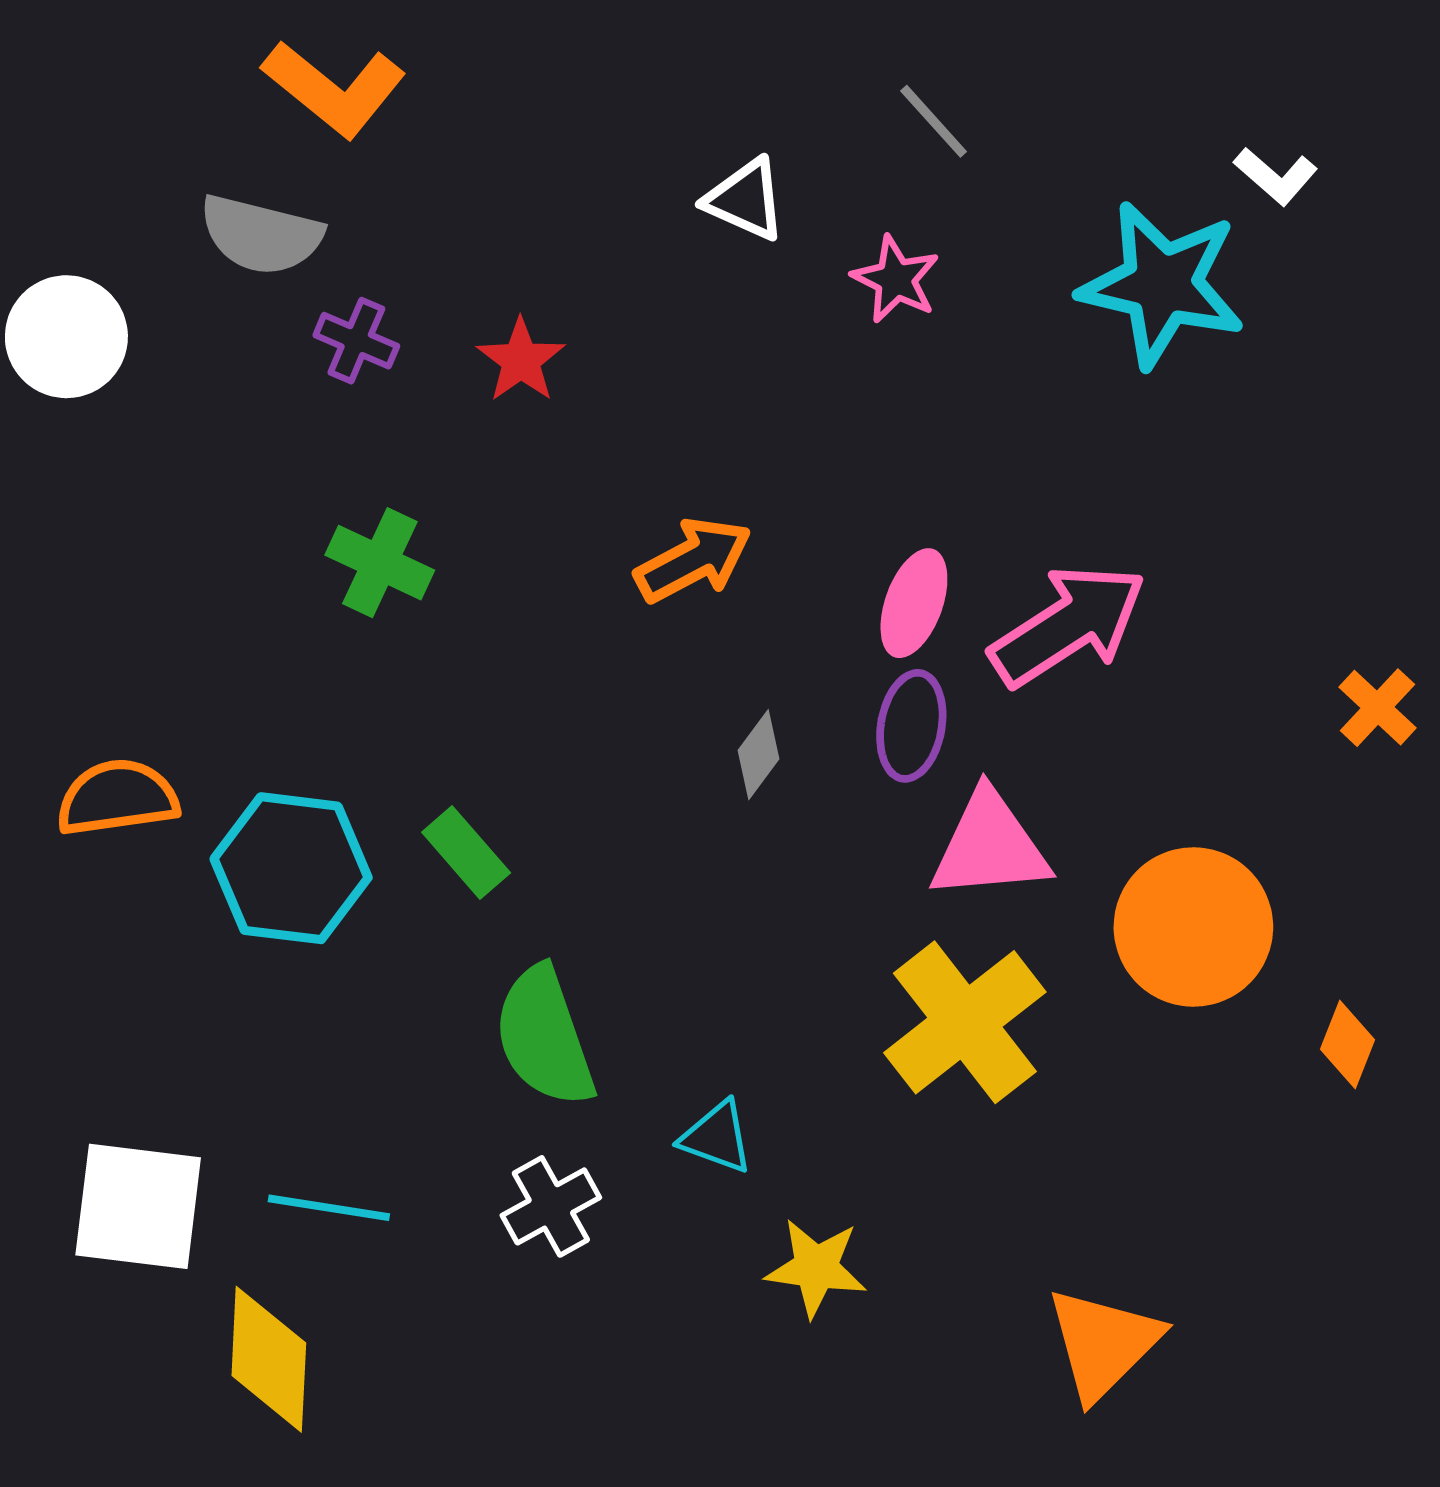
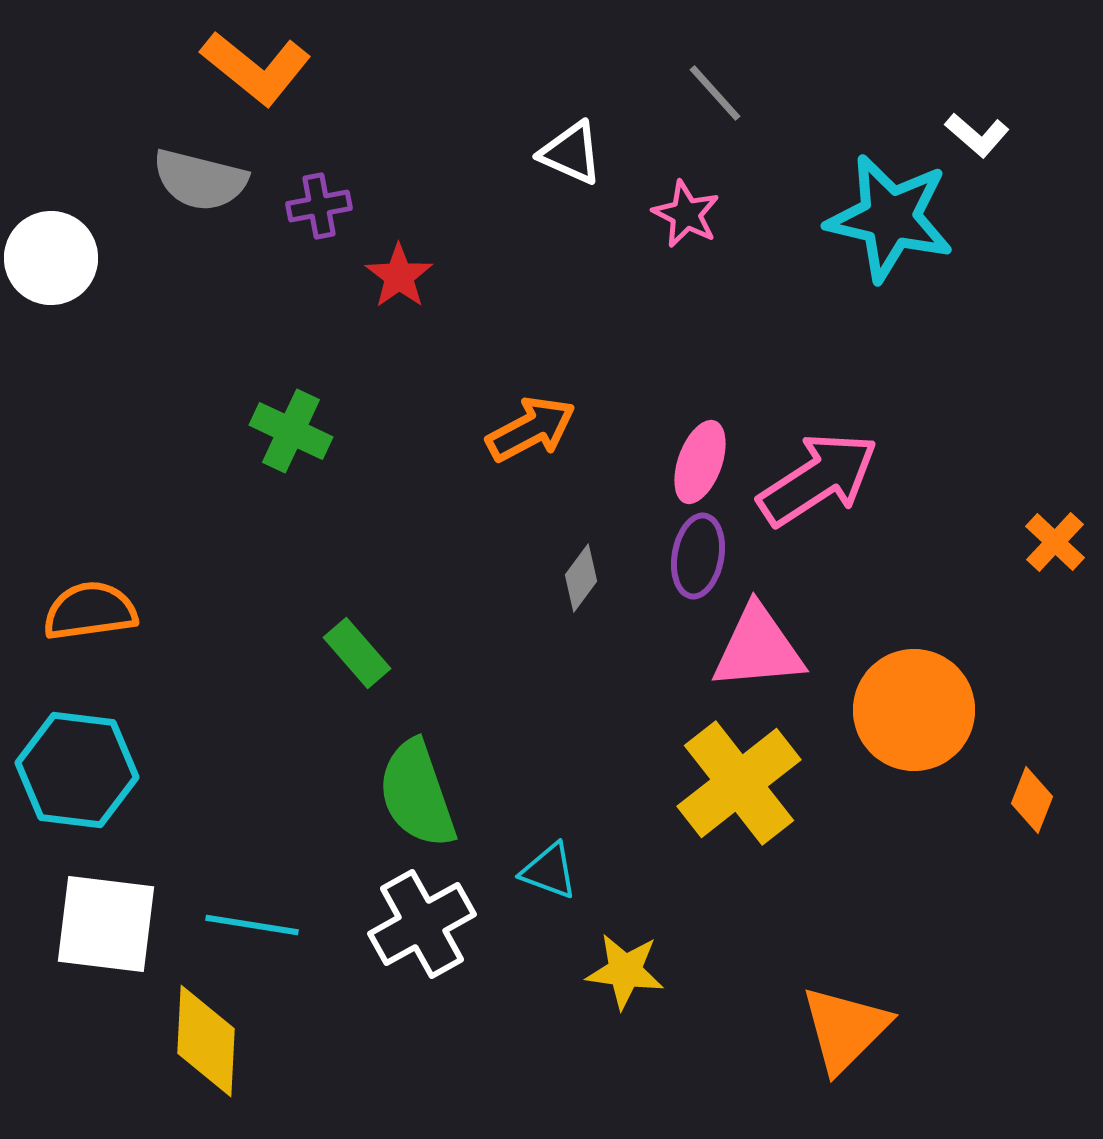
purple cross: (356, 341) -> (319, 206), moved, turned -34
cyan hexagon: (291, 868) -> (77, 770), moved
white cross: (551, 1206) -> (422, 924), size x1.4

